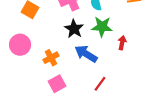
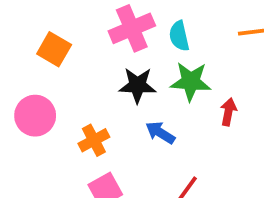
black star: (74, 29) -> (137, 85), turned -30
blue arrow: (86, 54) -> (160, 133), size x0.7

